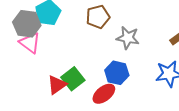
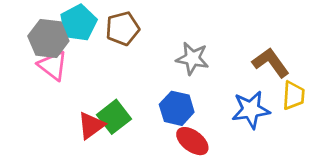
brown pentagon: (98, 17) -> (123, 28), moved
red ellipse: (104, 94) -> (192, 141), moved, turned 75

